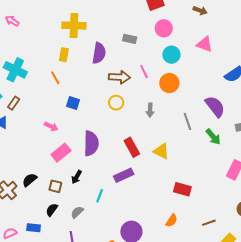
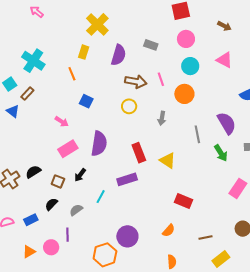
yellow cross: (74, 26) -> (97, 24), turned 35
blue rectangle: (34, 228) -> (31, 220), turned -40

